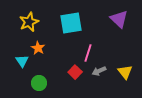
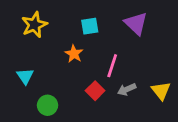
purple triangle: (119, 19) -> (136, 23), moved
cyan square: (71, 23) -> (90, 26), size x0.6
orange star: (38, 48) -> (74, 54), moved

